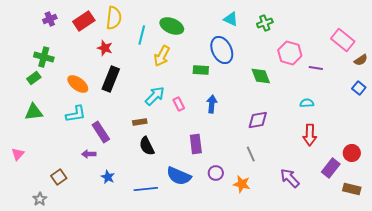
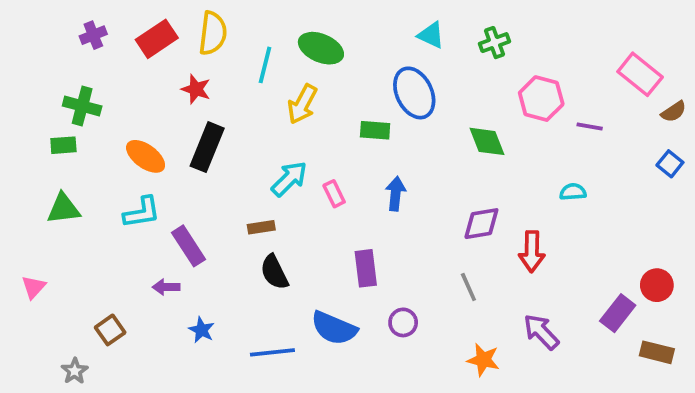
green rectangle: (34, 78) -> (63, 145), turned 32
red arrow: (310, 135) -> (532, 252), moved
orange star: (242, 184) -> (483, 360), moved

